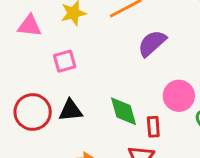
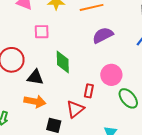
black triangle: (71, 110) -> (35, 77), moved
green diamond: (124, 111) -> (63, 62), moved

